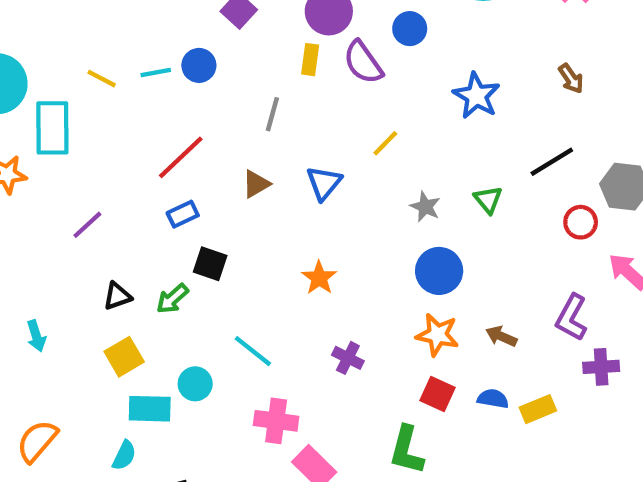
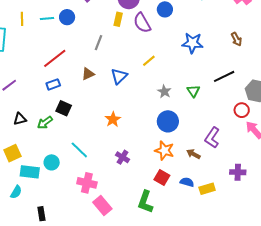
yellow line: (102, 79) -> (22, 19), turned 56
blue star: (476, 96) -> (193, 43), turned -30
red circle: (581, 222) -> (242, 110), moved
purple L-shape: (572, 318) -> (212, 138), moved
yellow square: (124, 357) -> (12, 153), moved

